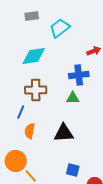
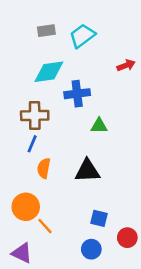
gray rectangle: (32, 16) -> (46, 31), moved
blue cross: (79, 75) -> (77, 94), moved
brown cross: (36, 90) -> (35, 115), moved

